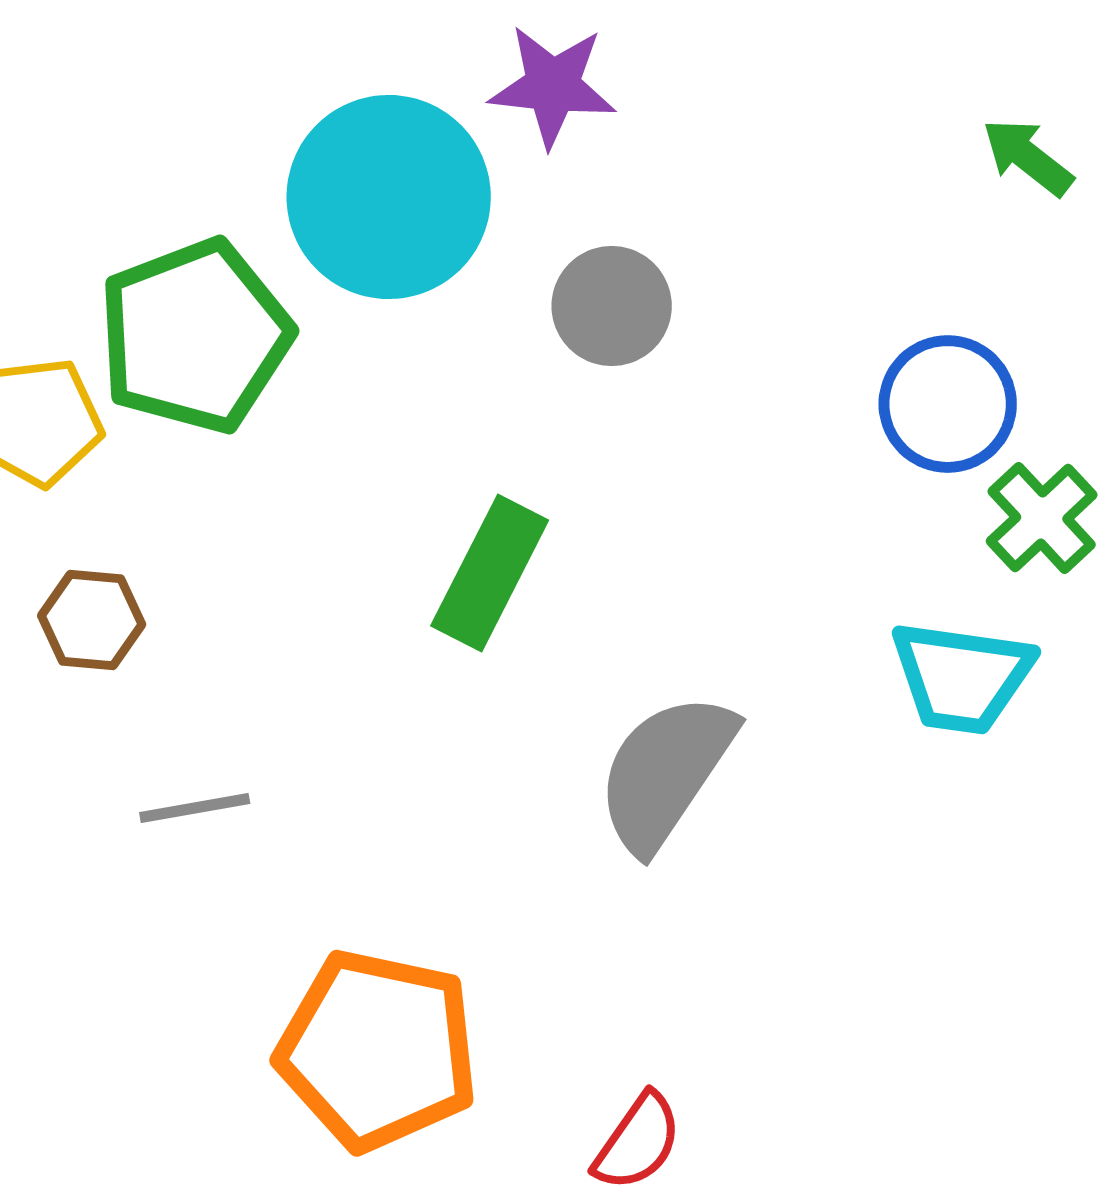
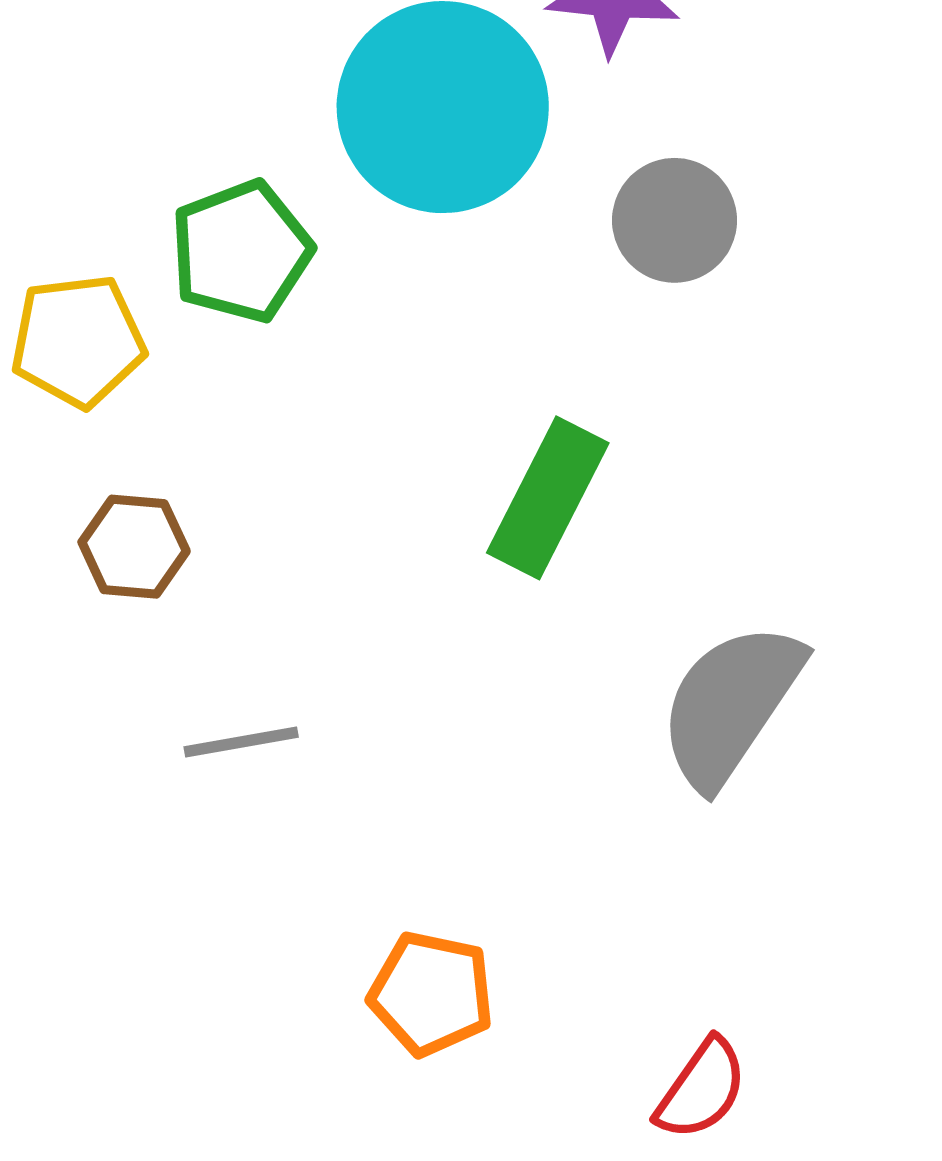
green pentagon: (195, 336) -> (241, 252), size x0.7
orange pentagon: (378, 1050) -> (431, 994), size x0.6

